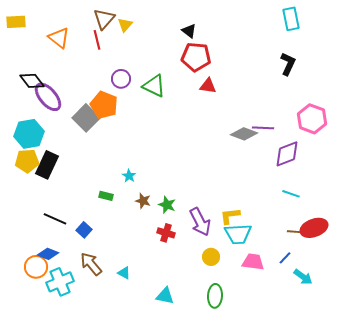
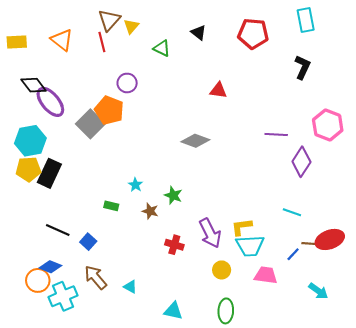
yellow rectangle: (16, 22) -> (17, 42), moved
red pentagon: (196, 57) -> (253, 34), moved
green triangle: (154, 86) -> (162, 48), moved, size x0.7
gray diamond: (244, 134) -> (195, 141), moved
purple diamond: (287, 154) -> (301, 162), turned -36
cyan line: (291, 194) -> (292, 212), moved
green star: (167, 205) -> (173, 195), moved
blue line: (285, 258) -> (293, 254), moved

